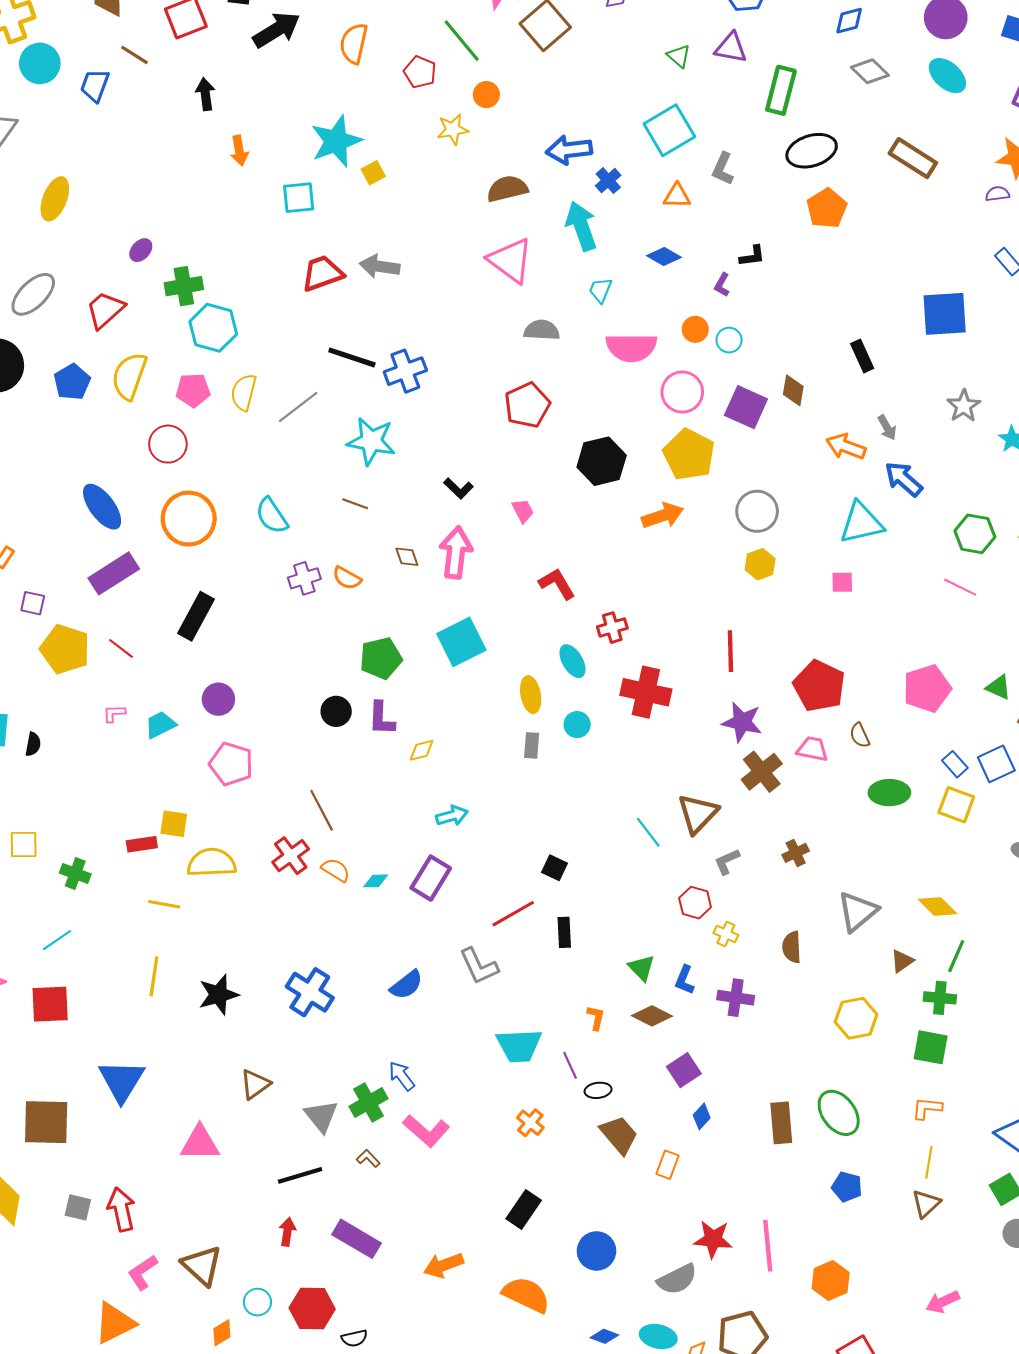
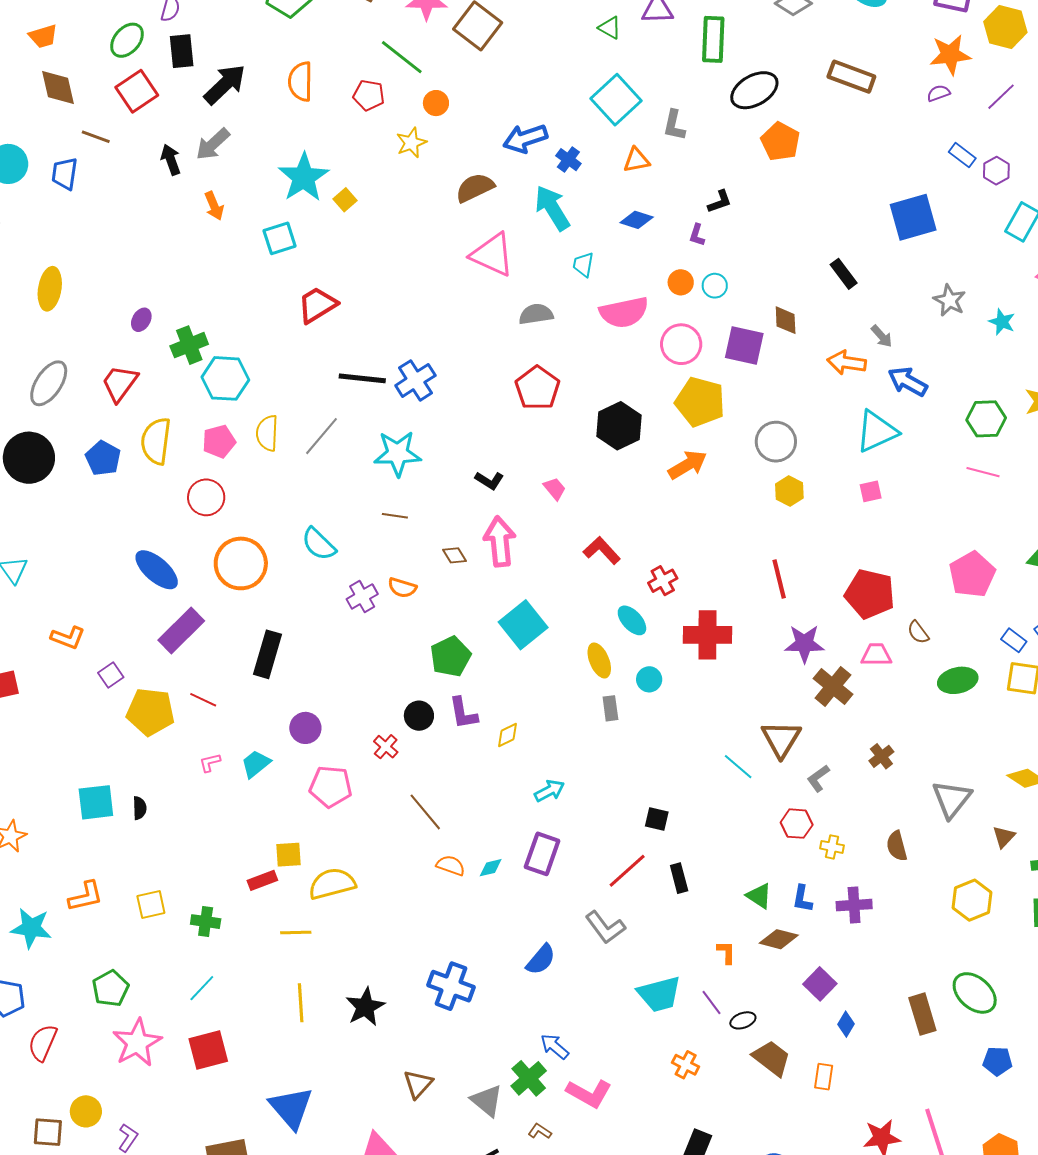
gray arrow: (380, 266) -> (213, 144), moved, turned -39
purple square: (33, 603) -> (111, 675), turned -35
red cross: (291, 856) -> (386, 747), moved, size x0.7

